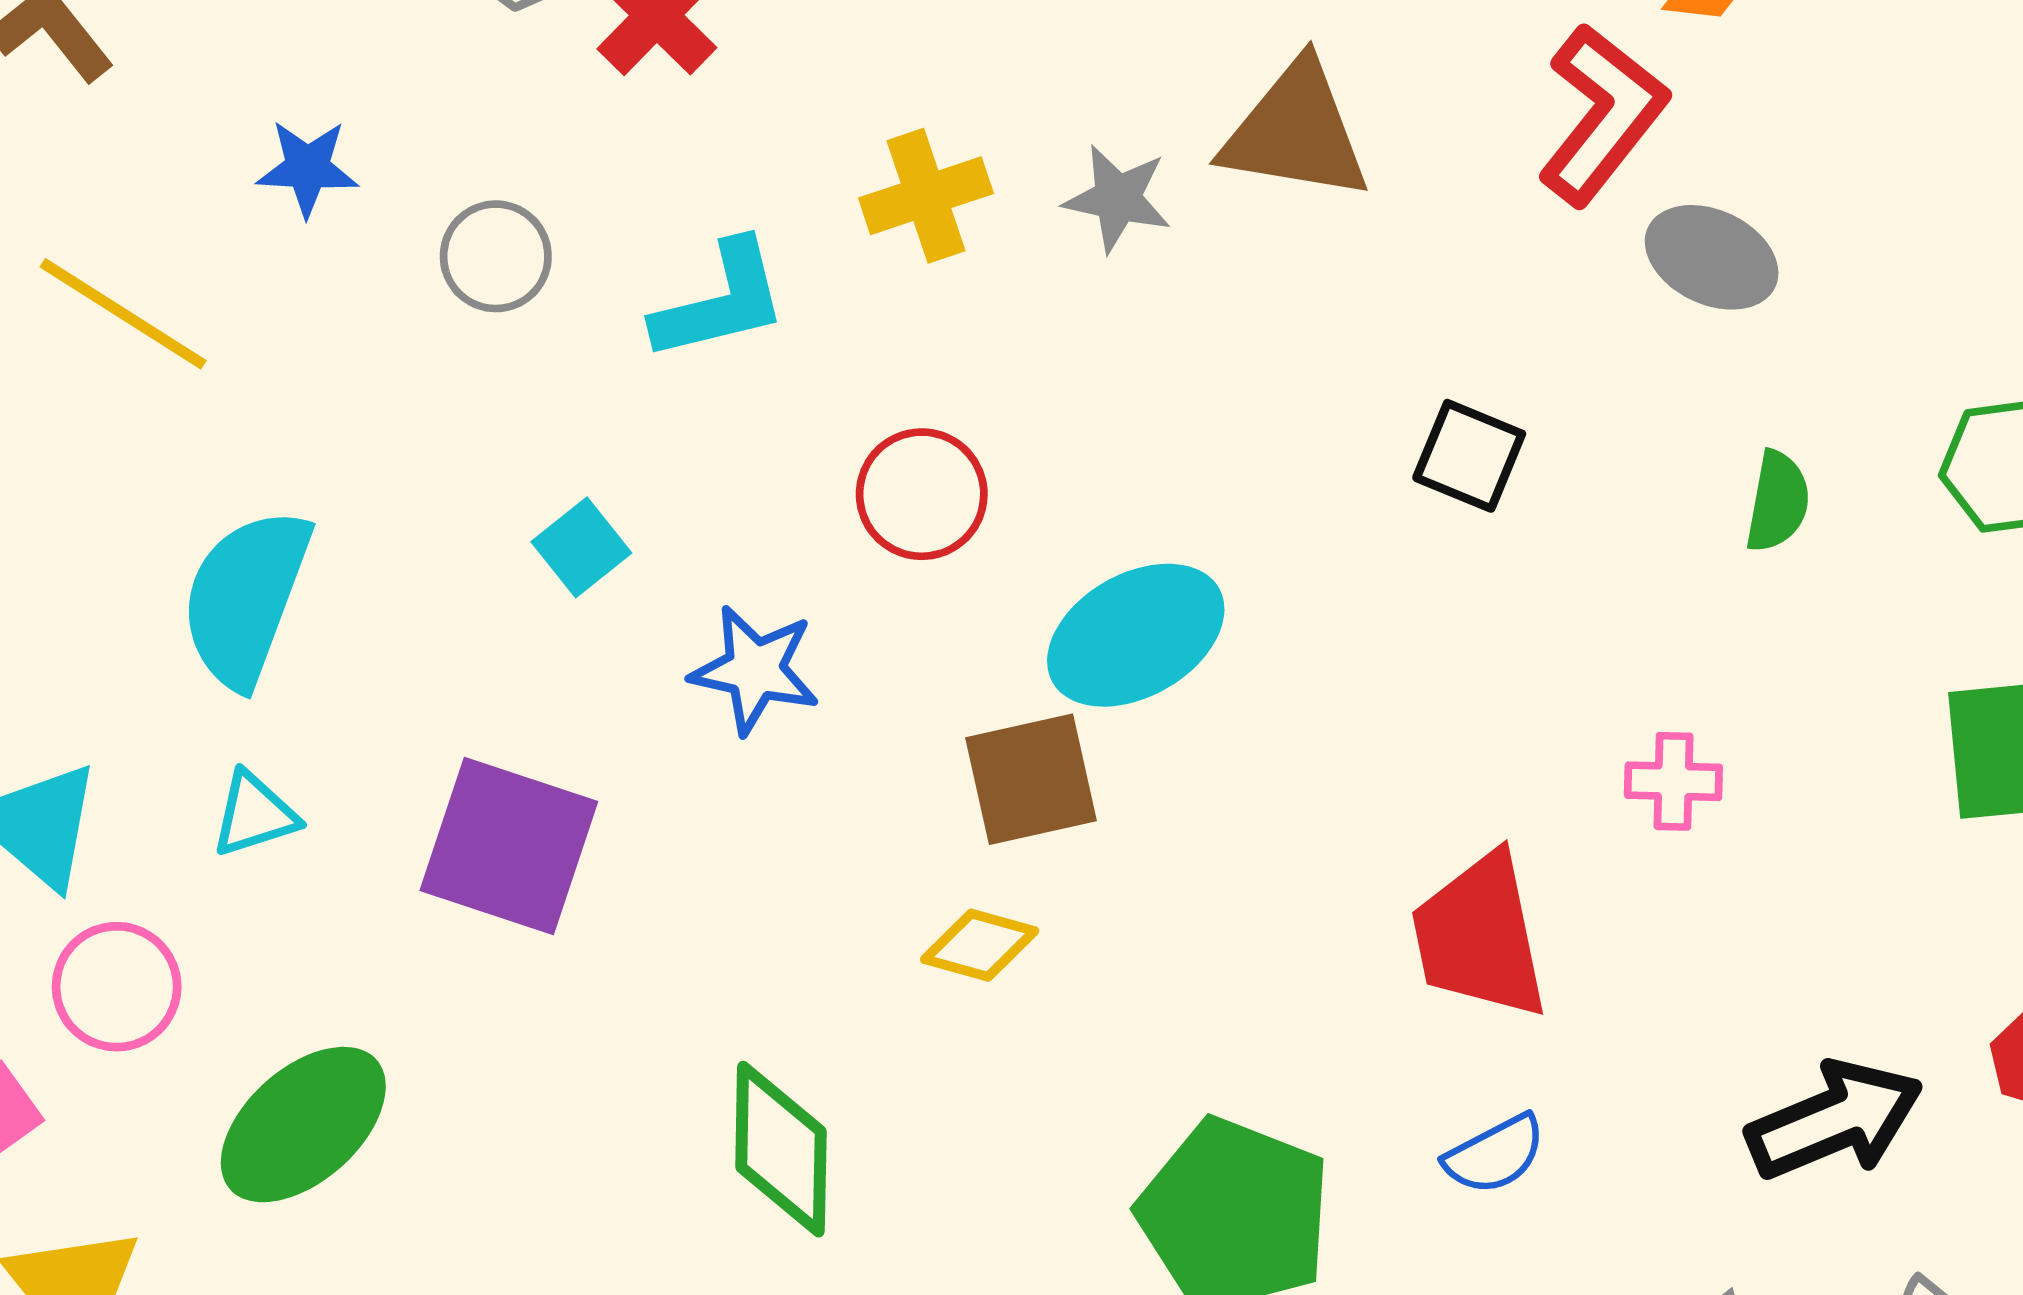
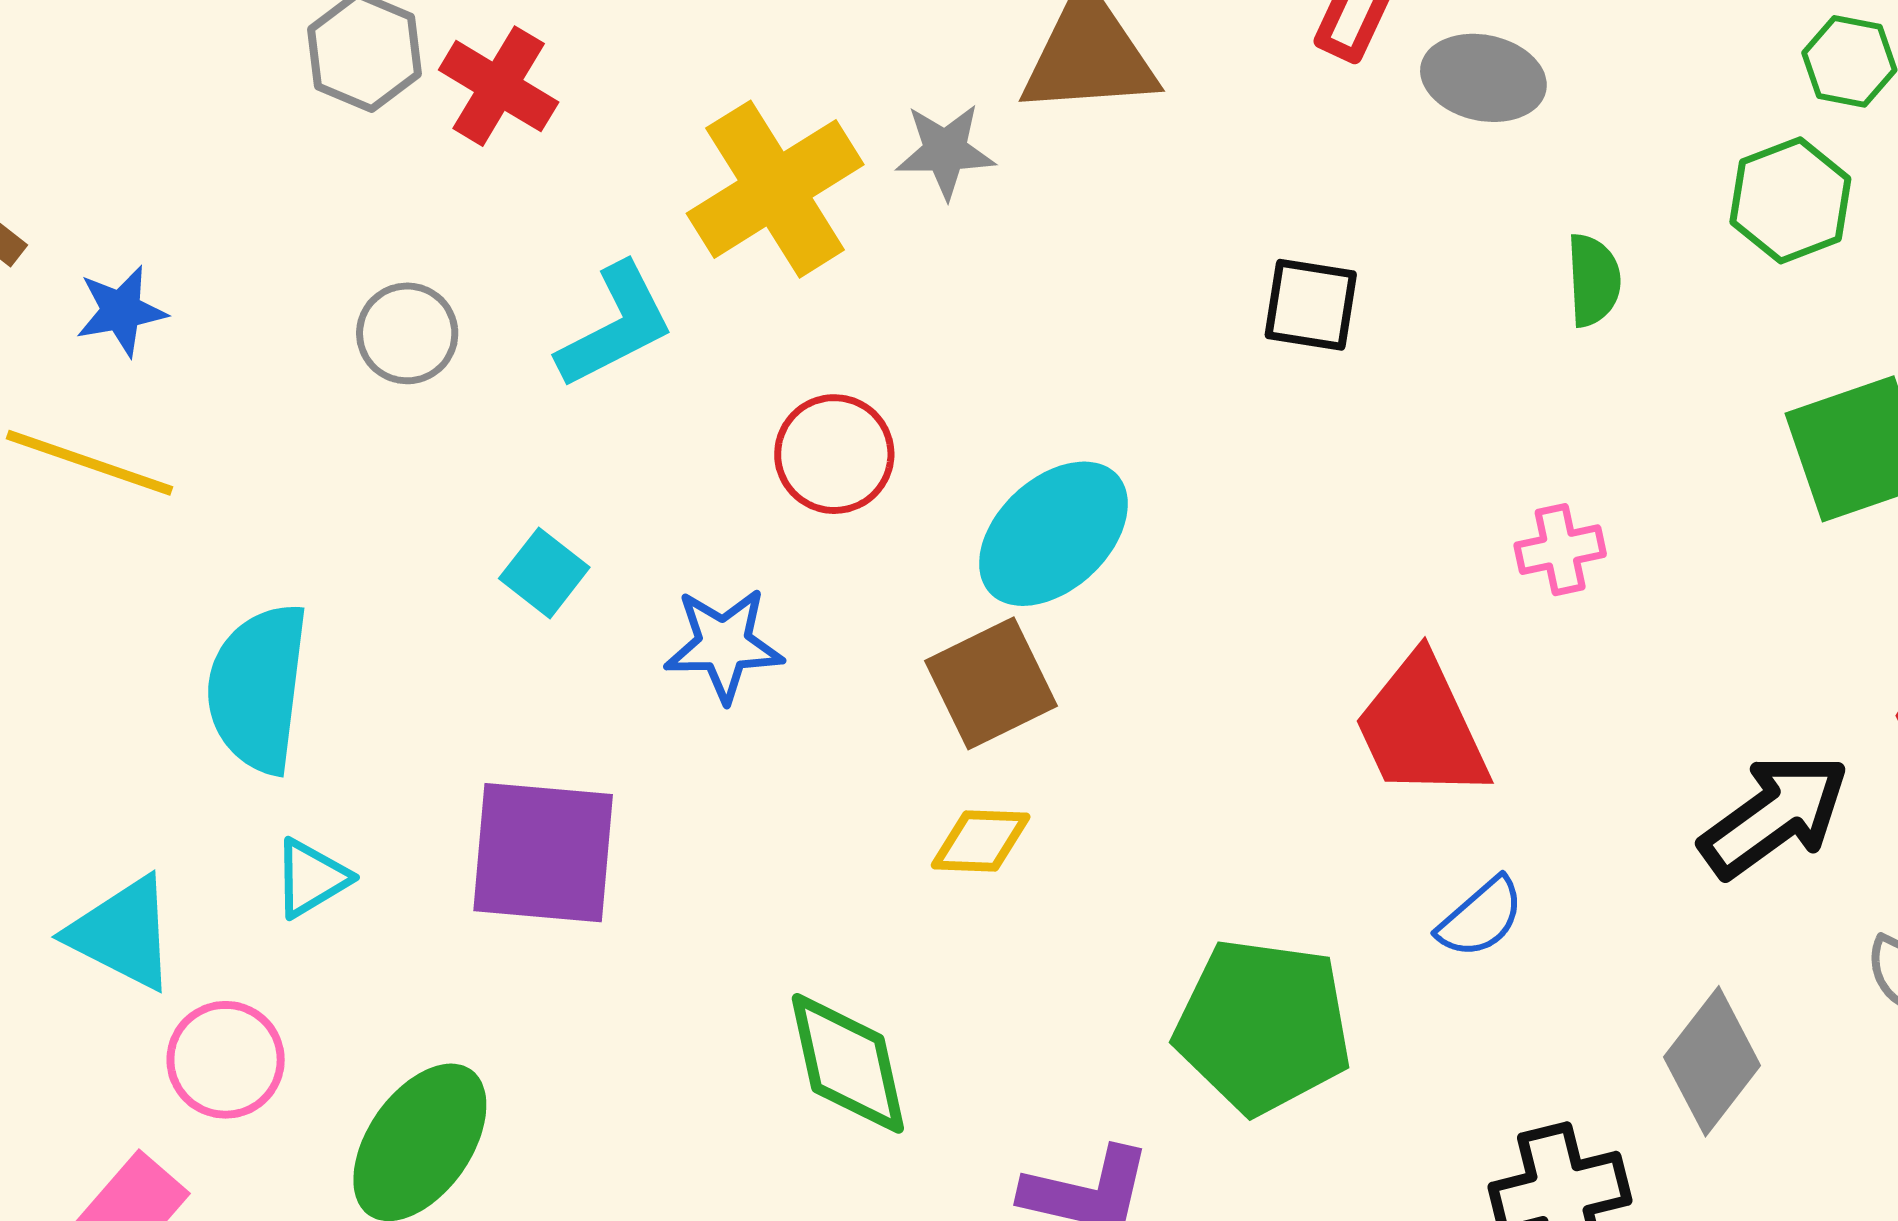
blue star: (307, 168) -> (121, 311), moved
yellow cross: (926, 196) -> (775, 189), size x1.5

